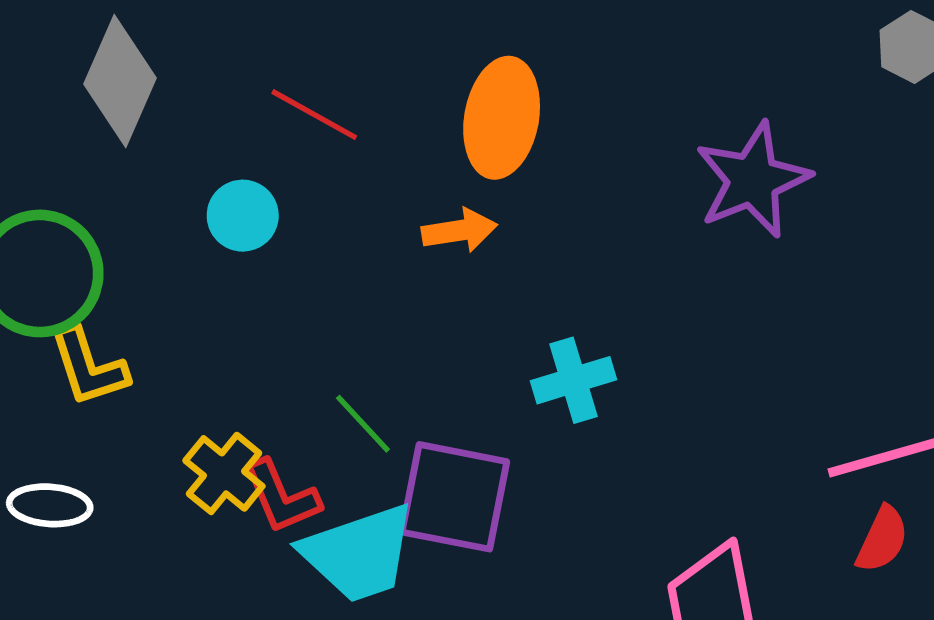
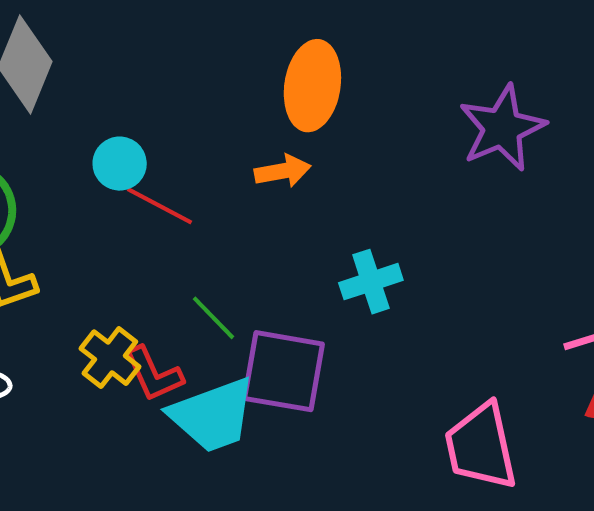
red line: (314, 115) -> (160, 206), moved

